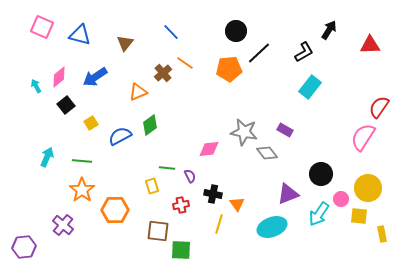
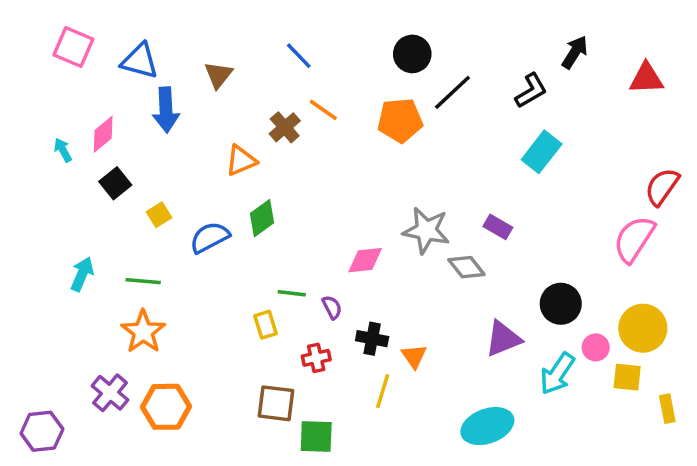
blue arrow: (95, 77) -> (166, 110), moved, turned -60
orange hexagon: (115, 210) -> (166, 407), moved
cyan ellipse: (272, 227) -> (487, 426), moved

